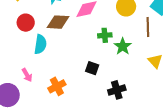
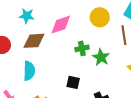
cyan semicircle: (40, 44) -> (29, 71), moved

